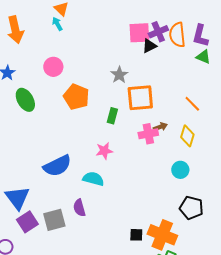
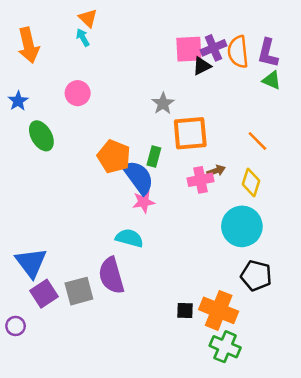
orange pentagon: (76, 97) -> (114, 157), moved
blue semicircle: (57, 166) -> (138, 177), moved, turned -100
cyan circle: (180, 170) -> (242, 226), size x1.8
purple semicircle: (79, 208) -> (111, 276), size x1.6

